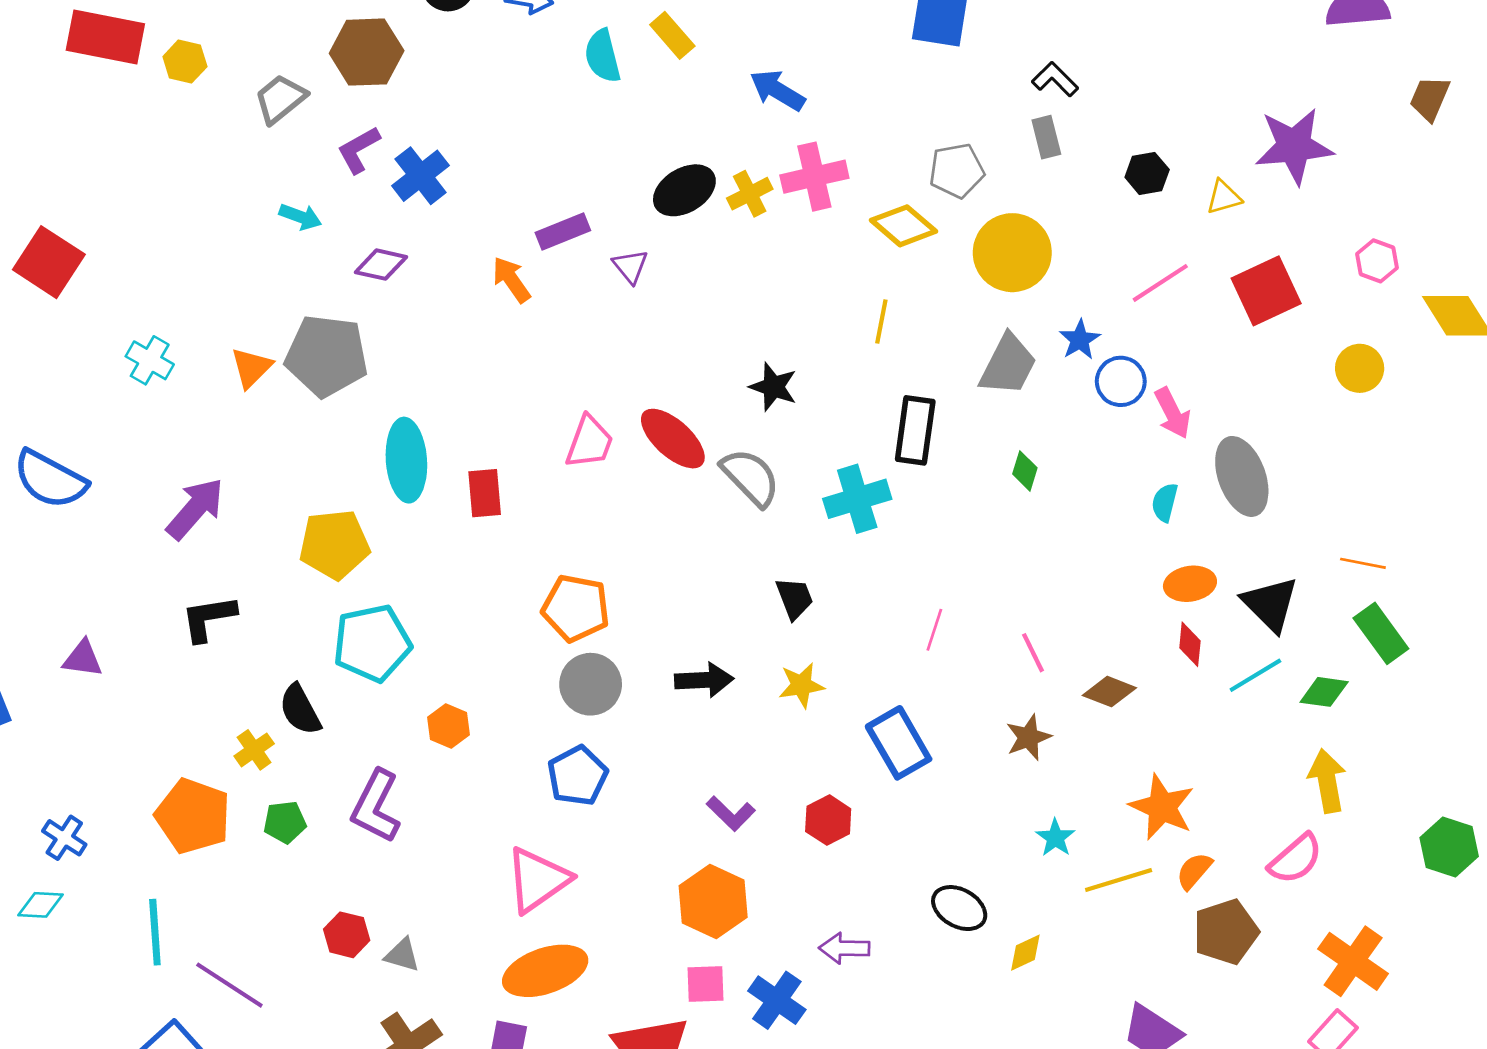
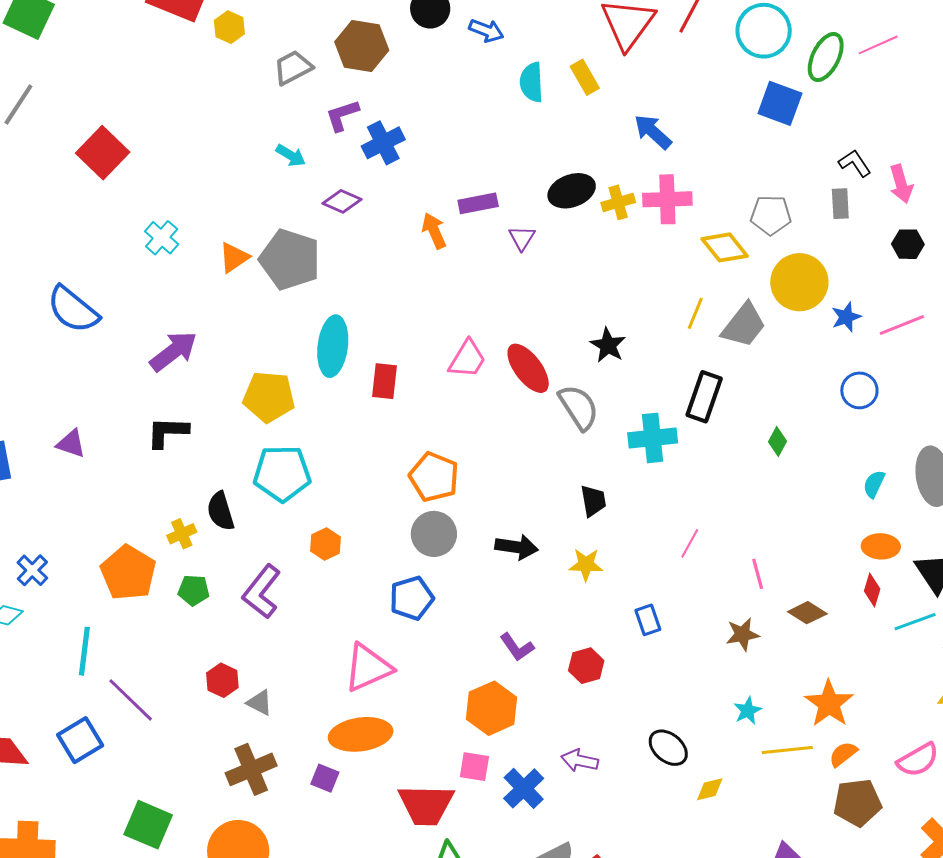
blue star: (1080, 340) -> (846, 317), moved
gray trapezoid: (1008, 365) -> (744, 325), moved
pink arrow: (1173, 413) -> (901, 184), moved
blue rectangle: (899, 743) -> (648, 620), size x0.6

